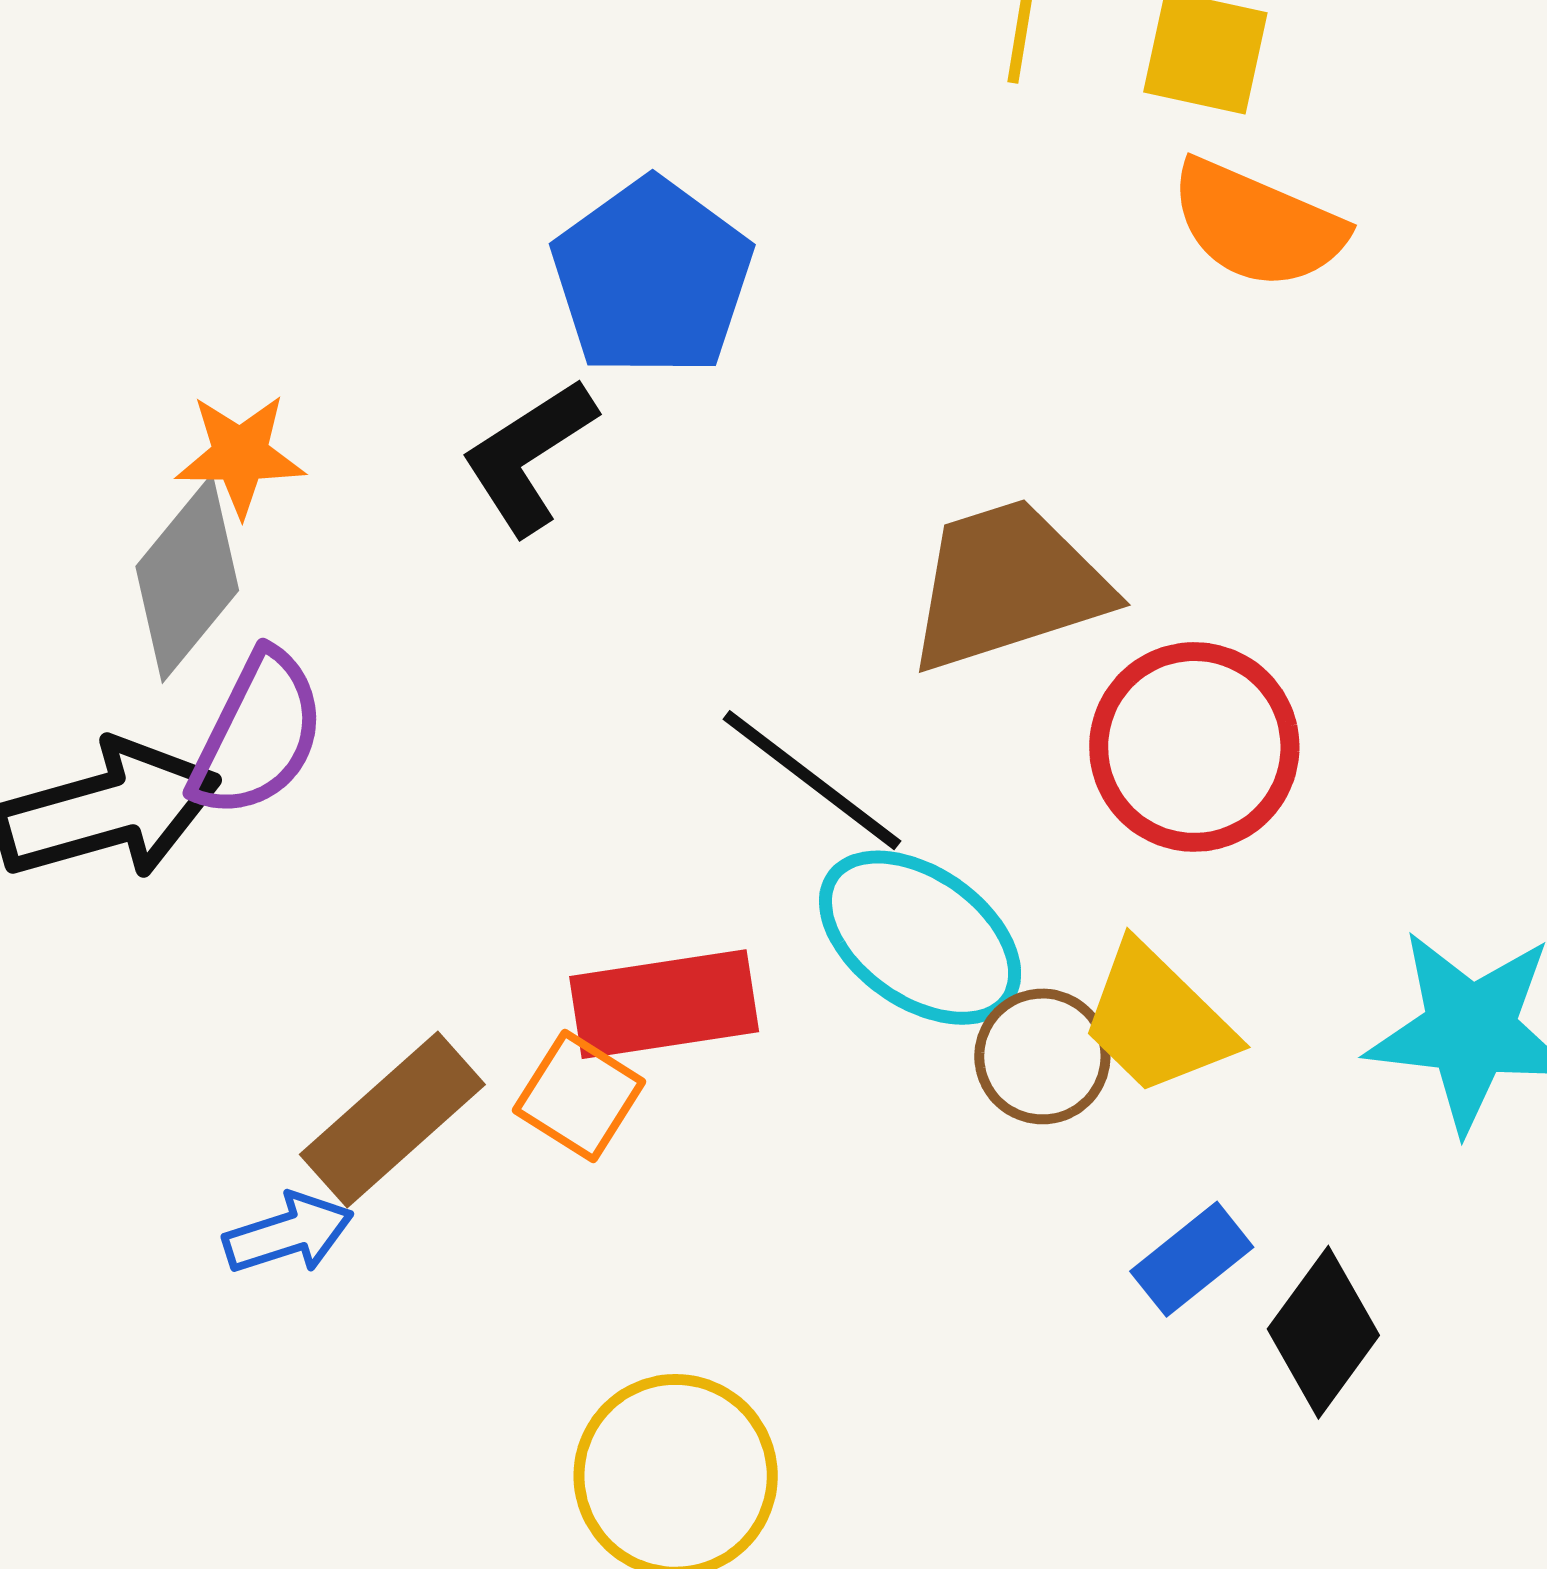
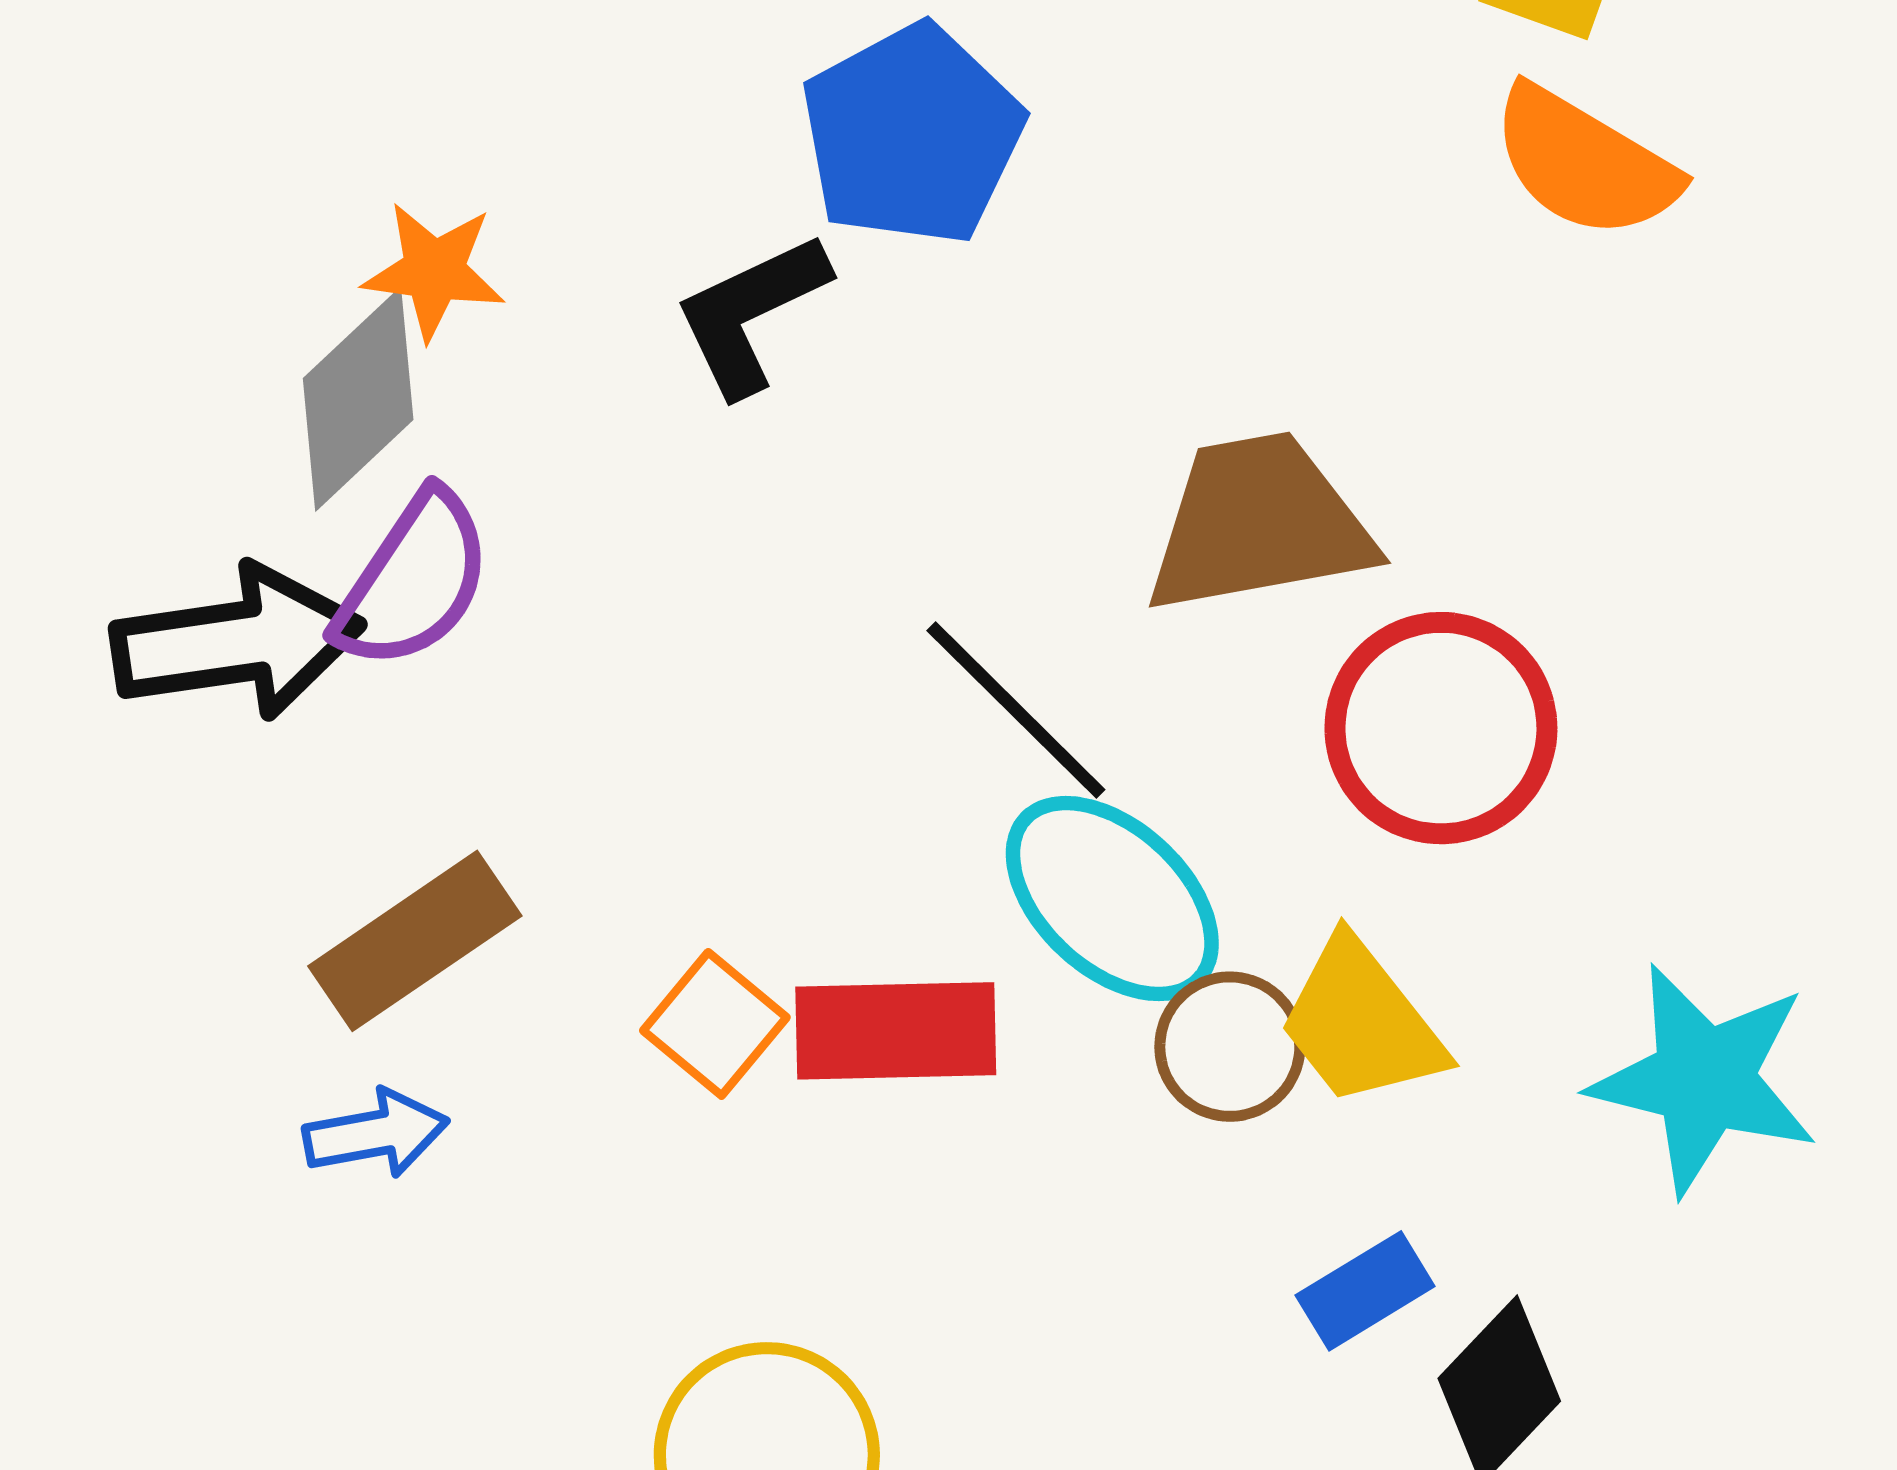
red rectangle: (664, 1004) -> (896, 1031), moved
brown rectangle: (392, 1120) -> (415, 941), moved

